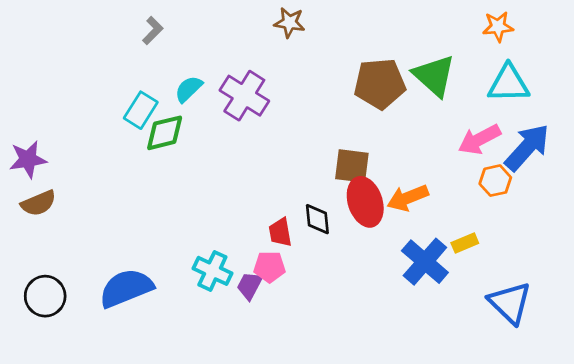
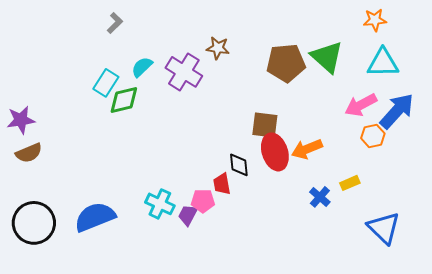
brown star: (289, 23) -> (218, 48), moved
red trapezoid: (280, 232) -> (222, 184), moved
blue cross: (425, 262) -> (320, 197), size x0.6
black circle: (45, 296) -> (34, 223), size x1.4

